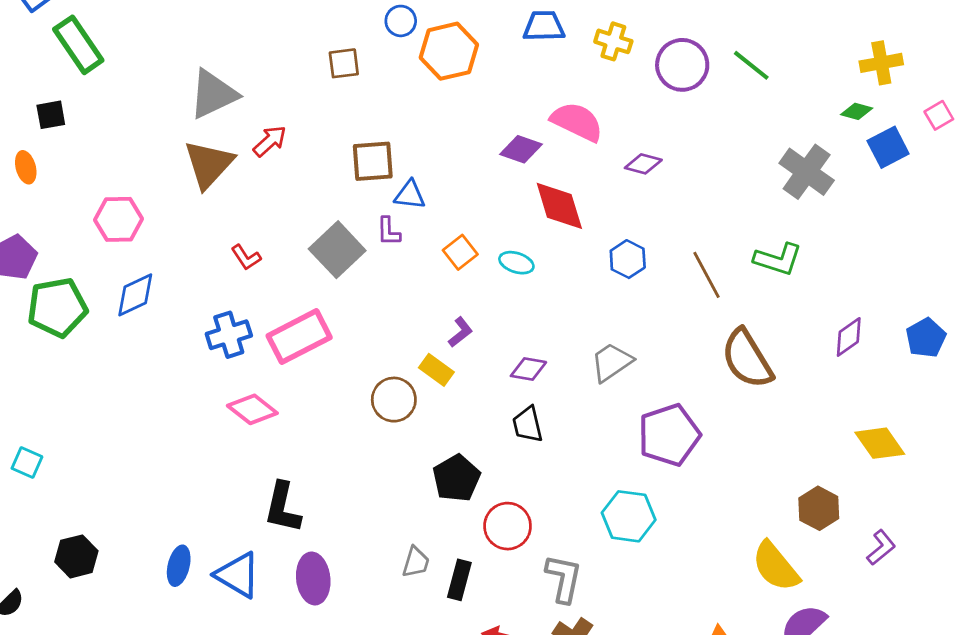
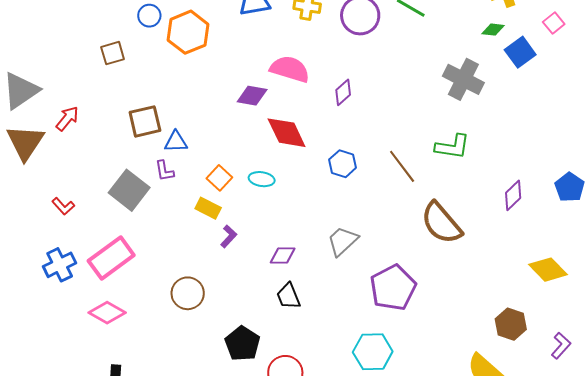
purple diamond: (643, 164) -> (343, 92), turned -48
yellow rectangle: (436, 370) -> (208, 208), moved
pink diamond: (252, 409) -> (107, 313), moved

